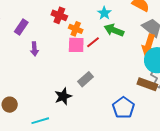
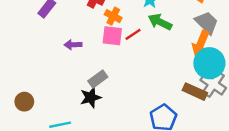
purple arrow: (34, 49) -> (73, 45), moved, turned 88
gray rectangle: (86, 79) -> (98, 79), moved

